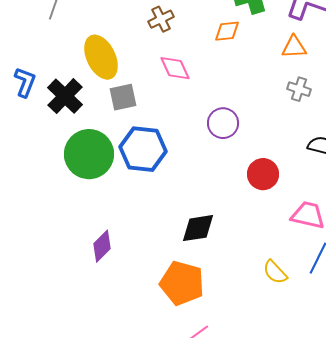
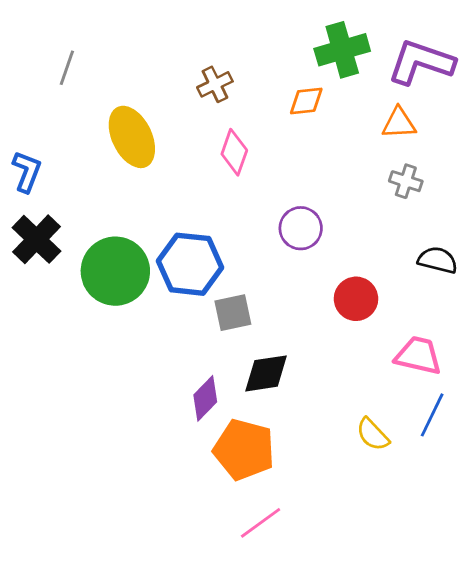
pink diamond: (175, 68) -> (234, 152), turned 44
black cross: (65, 96) -> (36, 239), moved
gray square: (123, 97) -> (233, 313), moved
purple diamond: (102, 246) -> (205, 398), moved

